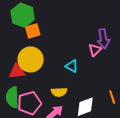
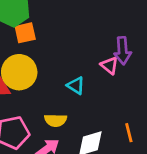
pink triangle: (95, 50) -> (109, 65), turned -40

